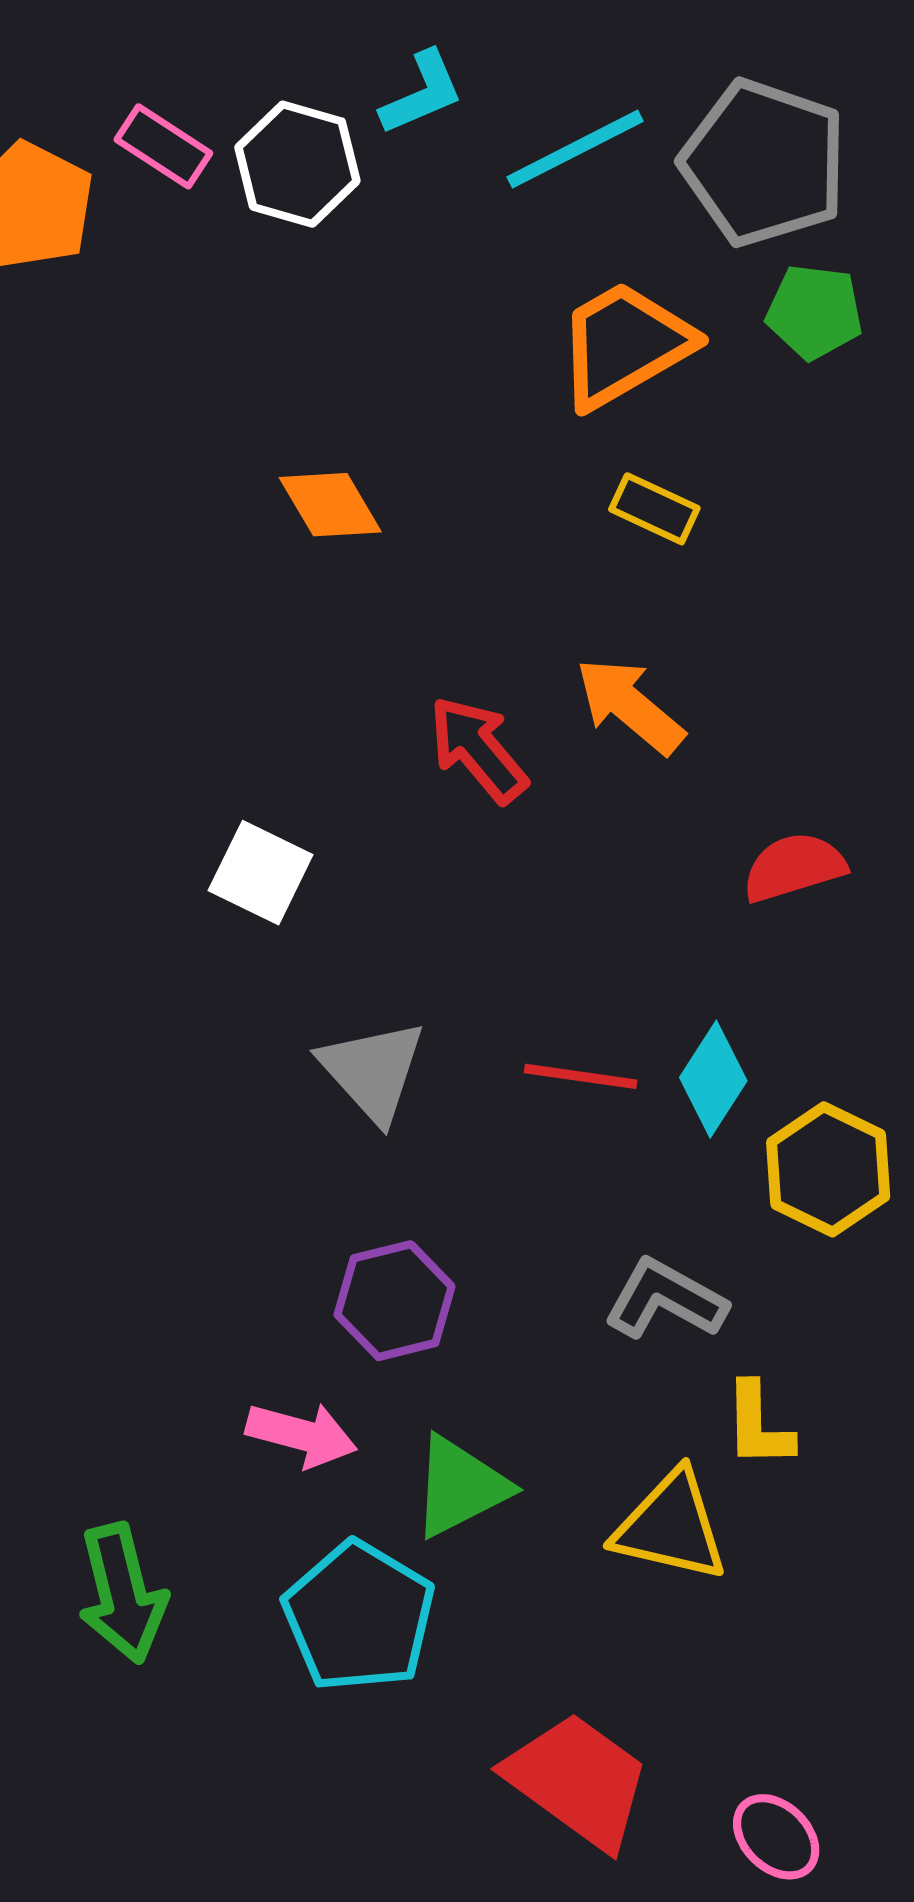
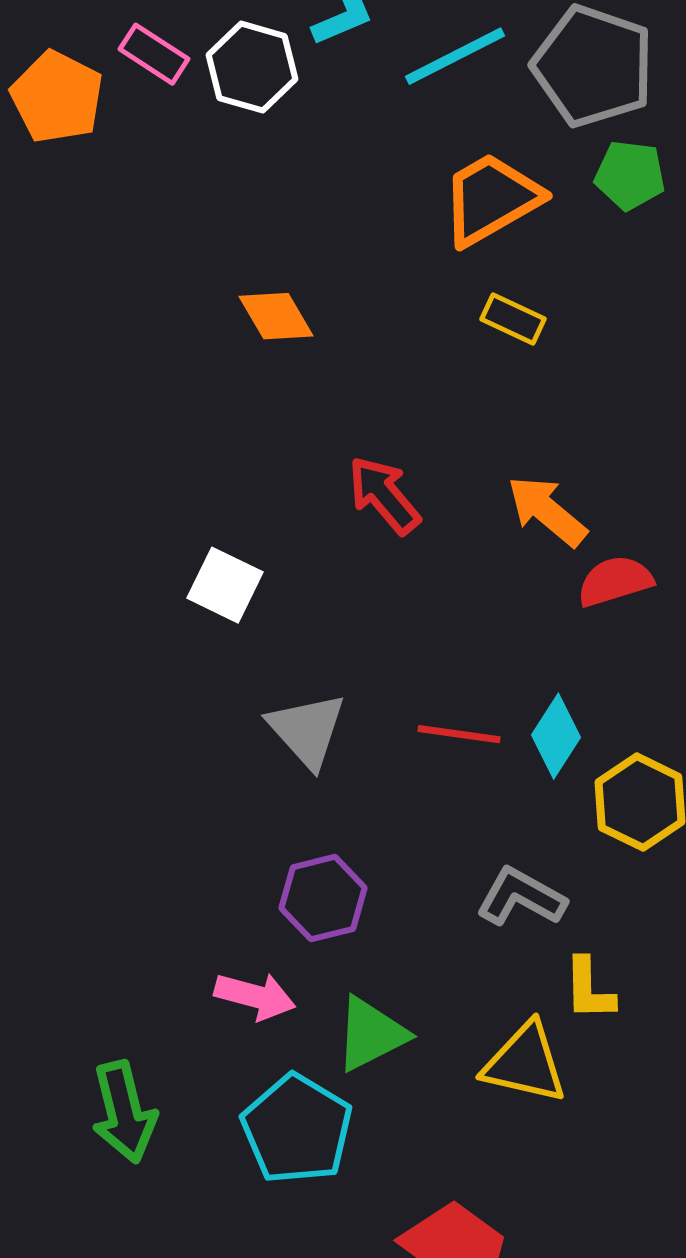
orange arrow: (630, 706) -> (547, 511), moved

